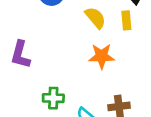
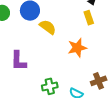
yellow semicircle: (95, 18) -> (48, 27), moved

